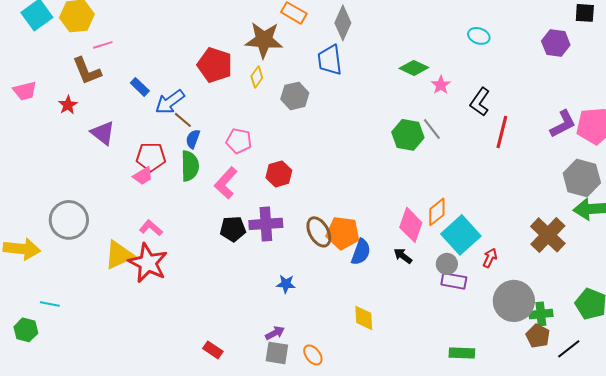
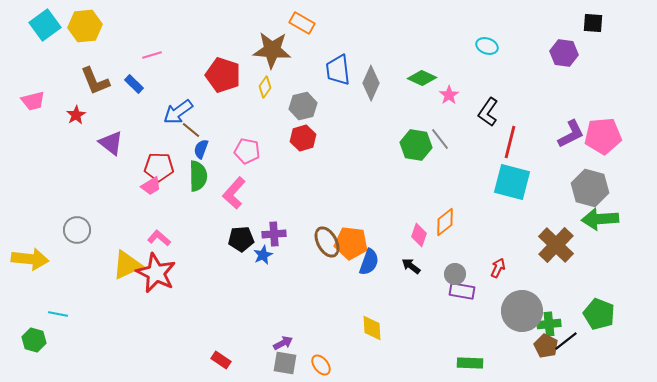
gray diamond: (343, 23) -> (371, 83), moved
pink line: (103, 45) -> (152, 55), moved
blue rectangle: (140, 87) -> (134, 84), moved
red hexagon: (279, 174) -> (303, 138), moved
gray circle: (69, 220) -> (77, 230), size x0.7
purple cross: (266, 224) -> (274, 234), size x0.7
pink diamond: (411, 225) -> (419, 235), size x0.7
cyan square: (461, 235) -> (512, 182), moved, turned -33
blue star: (286, 284) -> (263, 255), moved, turned -30
black line: (569, 349) -> (566, 341), moved

